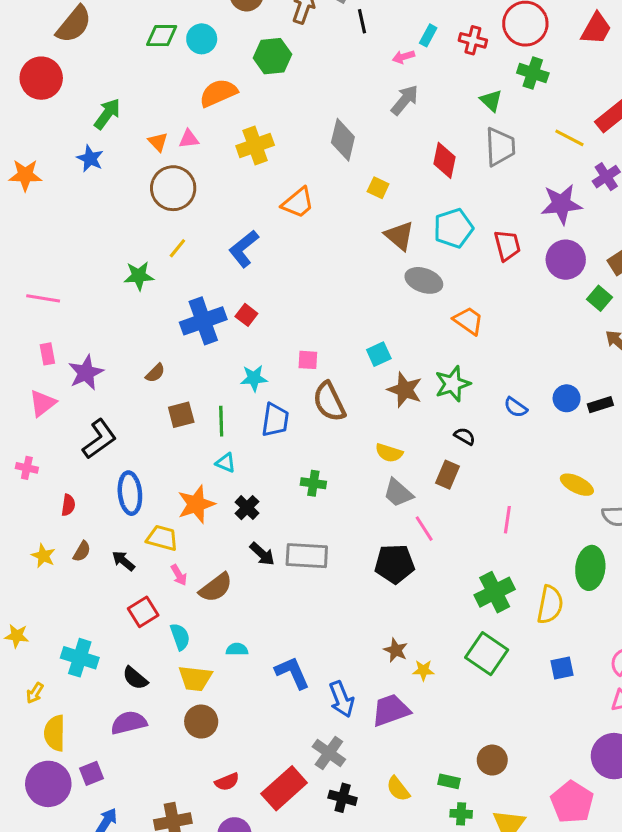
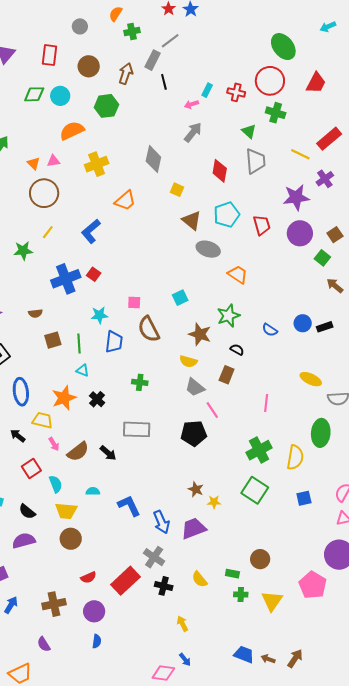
brown semicircle: (155, 373) -> (35, 313), turned 40
brown star: (405, 390) -> (200, 334), moved
black arrow: (262, 554) -> (108, 453), moved

